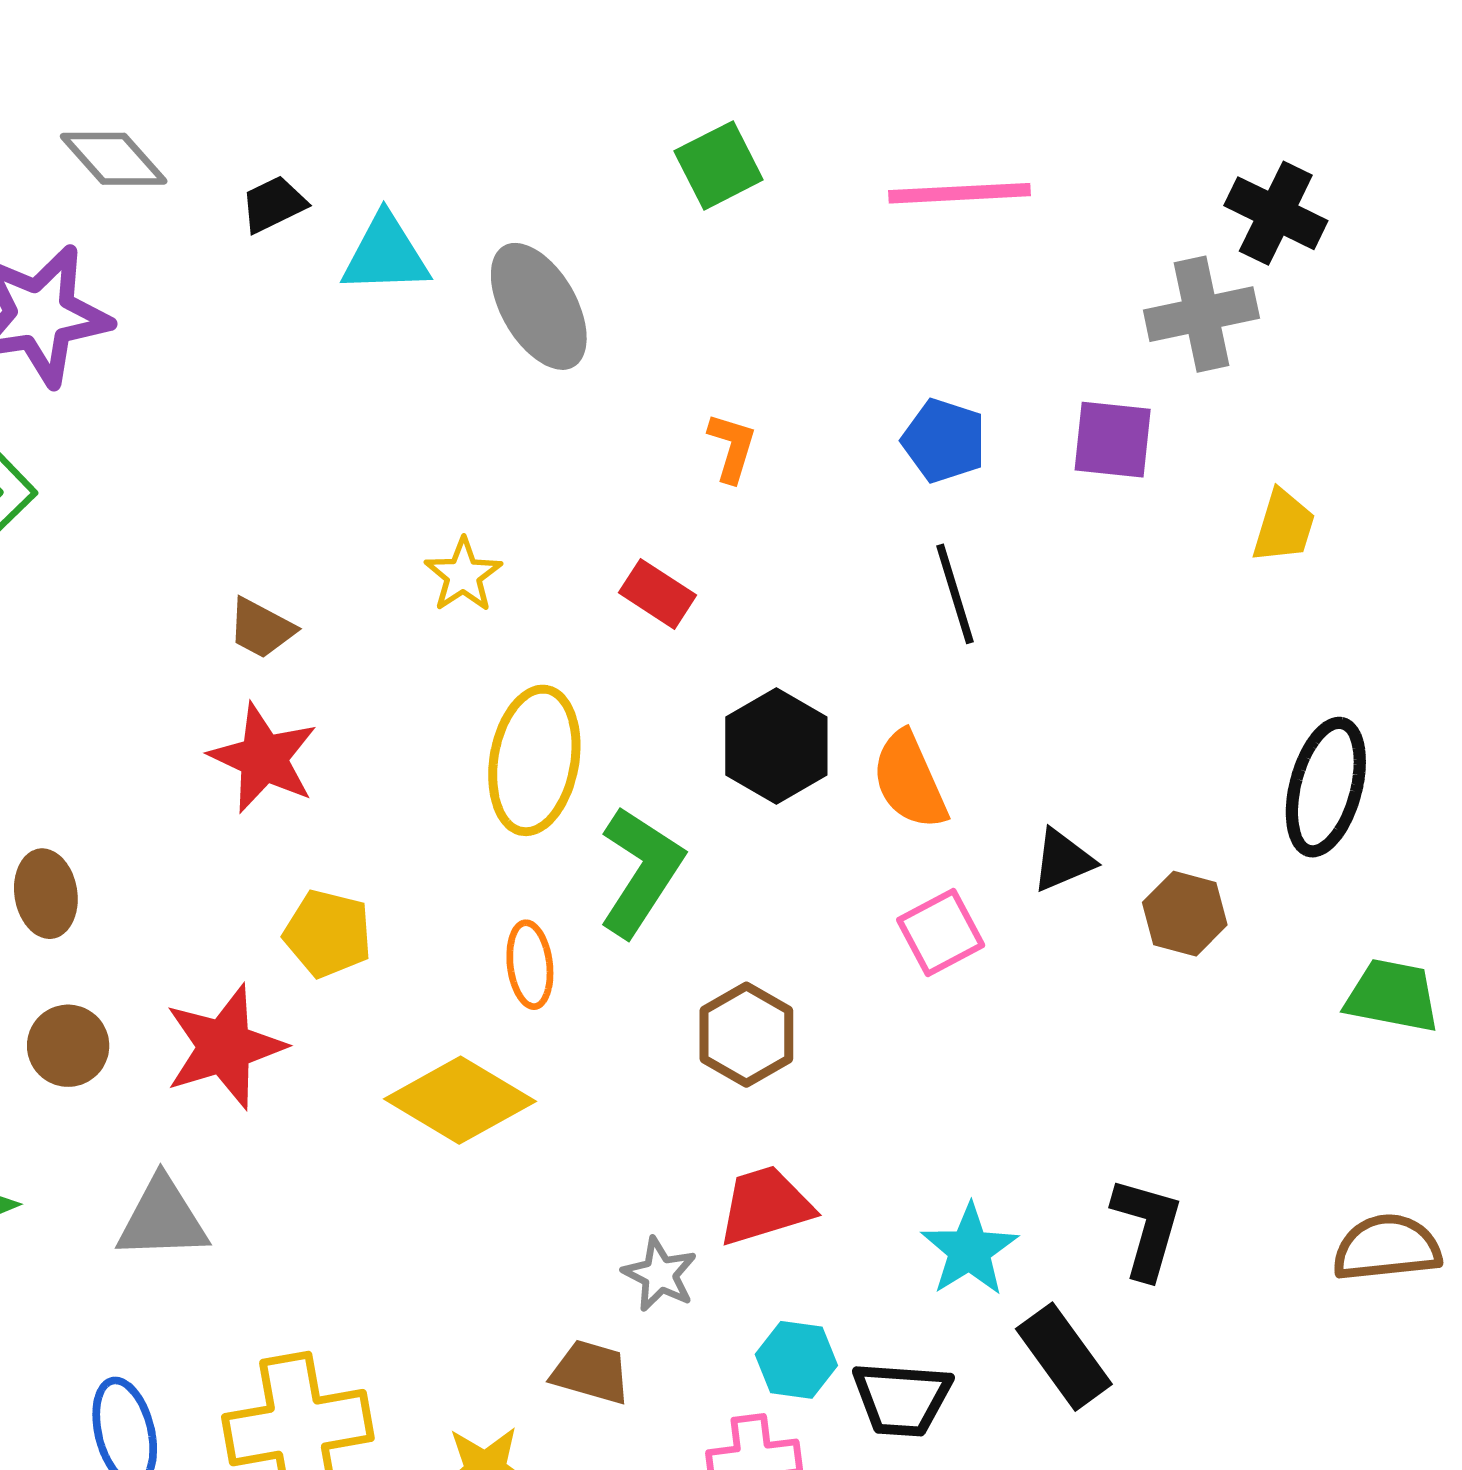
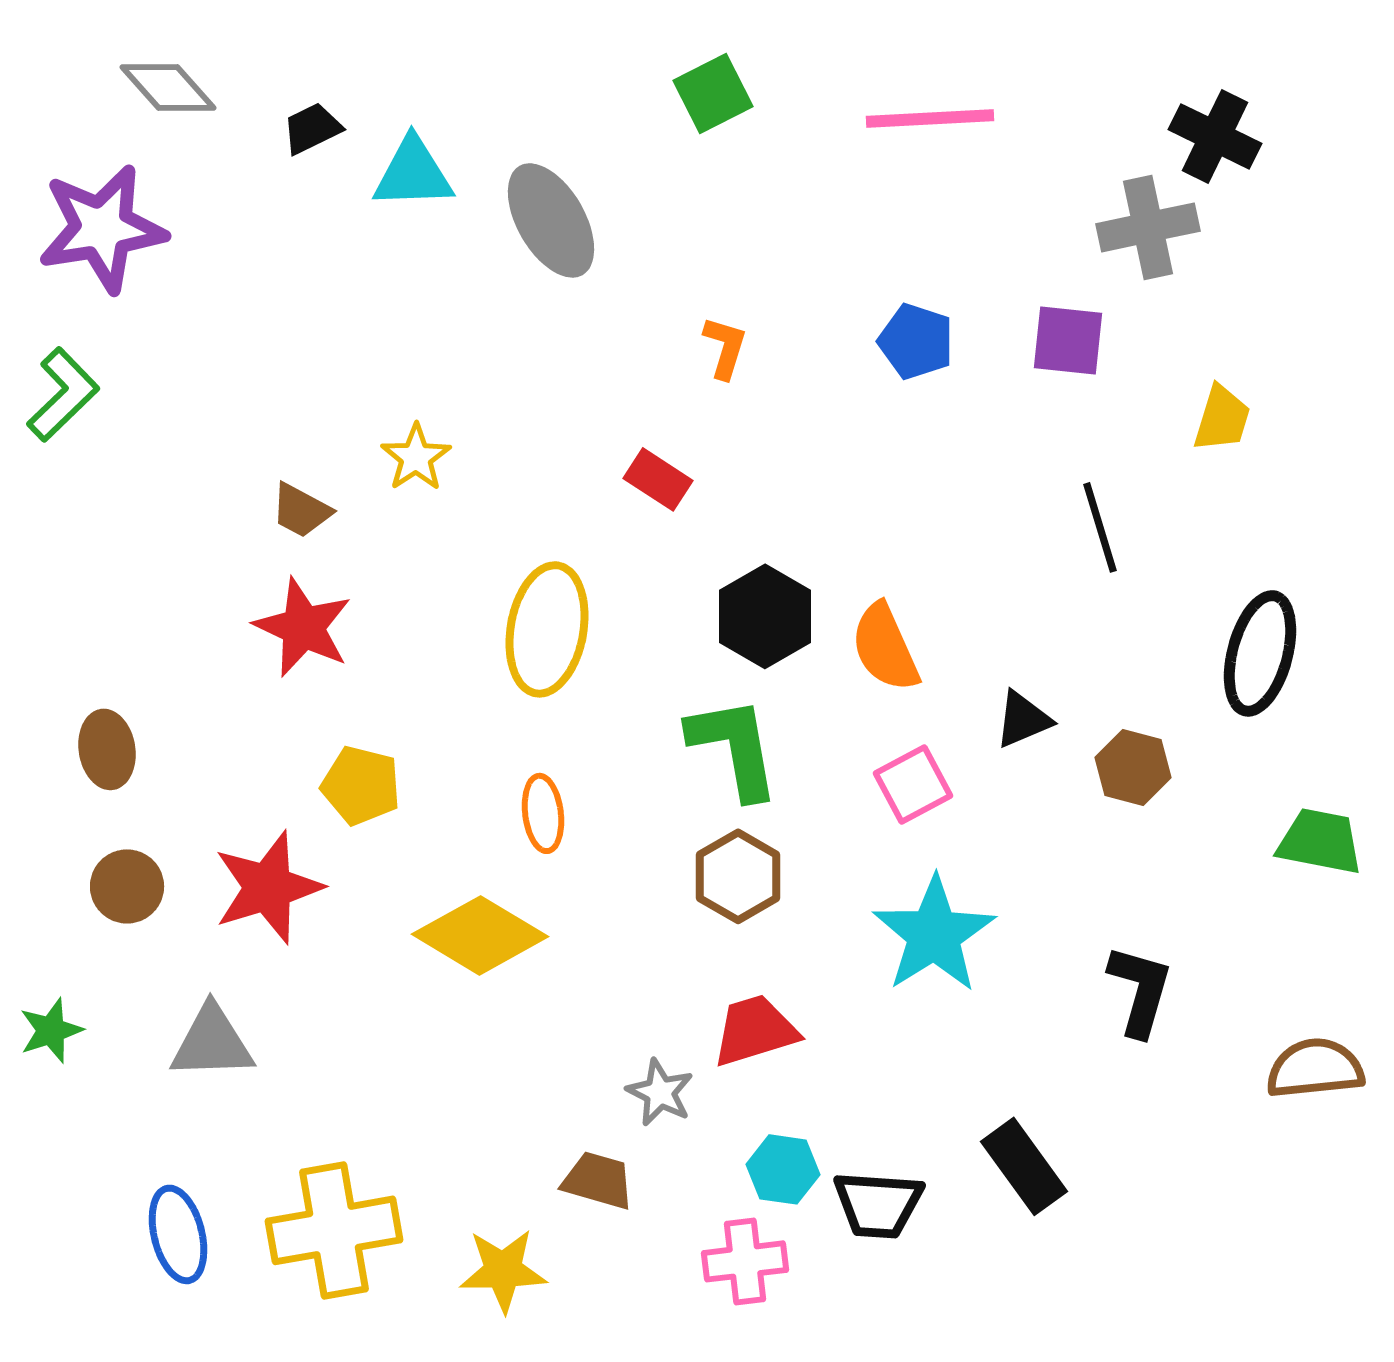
yellow star: (463, 575) -> (416, 457), moved
black line: (955, 594) -> (1100, 527), moved
green L-shape: (641, 871) -> (734, 747), moved, turned -43
black L-shape: (1147, 1228) -> (1140, 990), moved
cyan star: (969, 1250) -> (934, 934), moved, size x1.4

